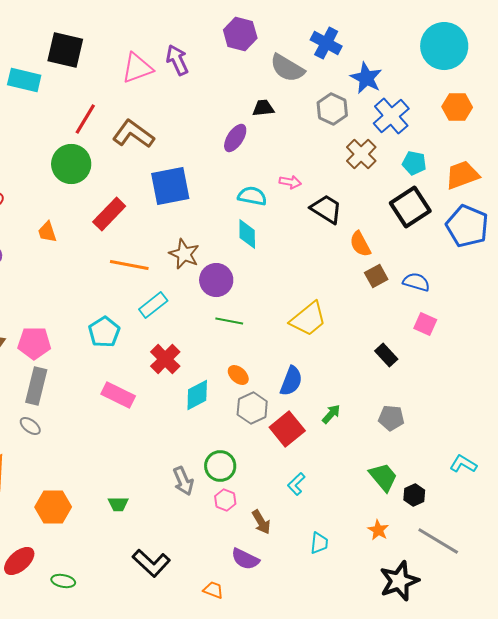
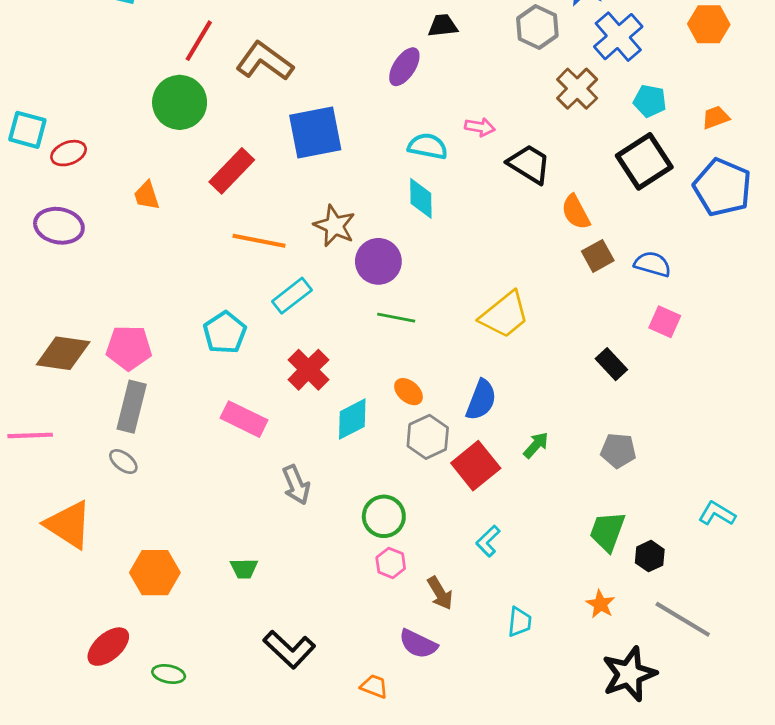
orange trapezoid: (462, 175) -> (716, 117), size x0.6
green trapezoid: (383, 477) -> (607, 531), turned -120
gray arrow: (183, 481) -> (296, 485), moved

